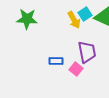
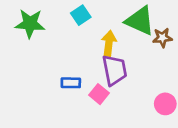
cyan square: (85, 14) -> (81, 15), moved
yellow arrow: (74, 20) -> (109, 43), moved, turned -144

